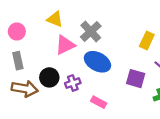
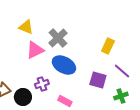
black circle: (49, 77) -> (23, 97), moved

